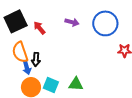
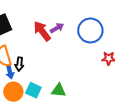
purple arrow: (72, 22) -> (57, 28), turned -48
red arrow: (39, 28) -> (42, 31), moved, size x1.5

